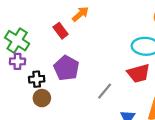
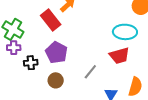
red rectangle: (61, 31) -> (51, 20), size x1.5
brown circle: (42, 98) -> (56, 80), moved

